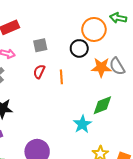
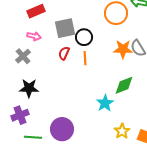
gray square: (40, 45) -> (65, 28), size x1.5
black circle: (79, 48) -> (84, 37), moved

